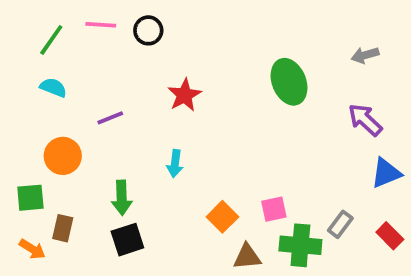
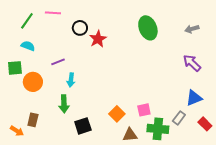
black circle: (148, 30) -> (80, 28), moved
green ellipse: (289, 82) -> (148, 28), moved
red star: (184, 95) -> (98, 39), moved
cyan arrow: (175, 164) -> (71, 80), moved
blue triangle: (386, 173) -> (194, 98), moved
green square: (30, 198) -> (15, 68), moved
black square: (127, 240) -> (83, 126), moved

